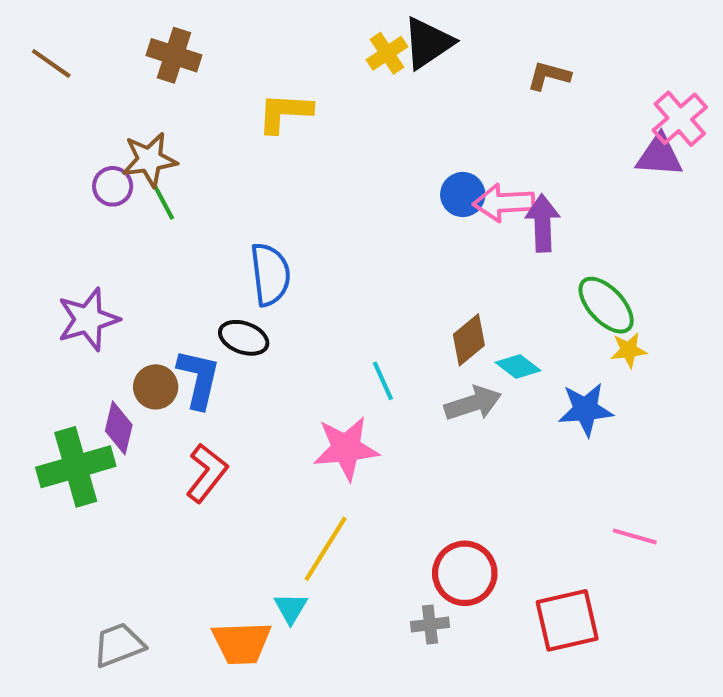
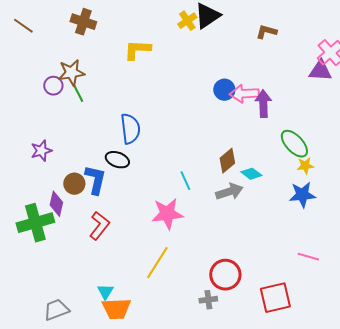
purple star: (88, 319) -> (41, 151), size x0.7
blue star: (586, 409) -> (302, 195), moved
cyan triangle: (291, 608) -> (105, 292), moved

